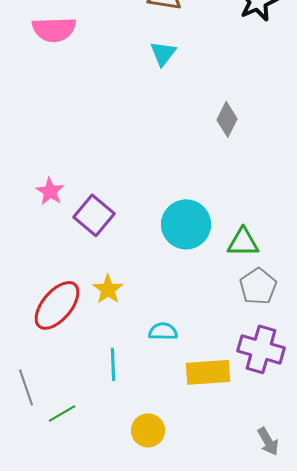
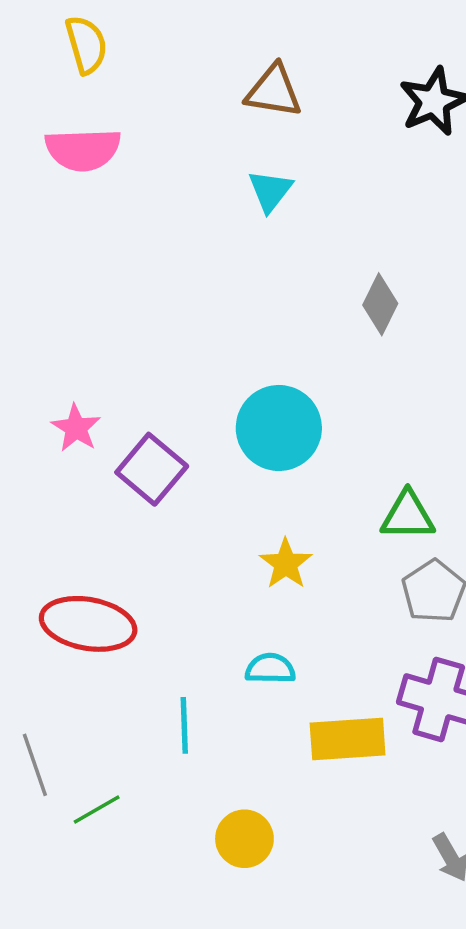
cyan circle: (186, 224) -> (279, 428), moved
yellow star: (108, 289) -> (286, 564), moved
red ellipse: (57, 305) -> (88, 624), turned 60

